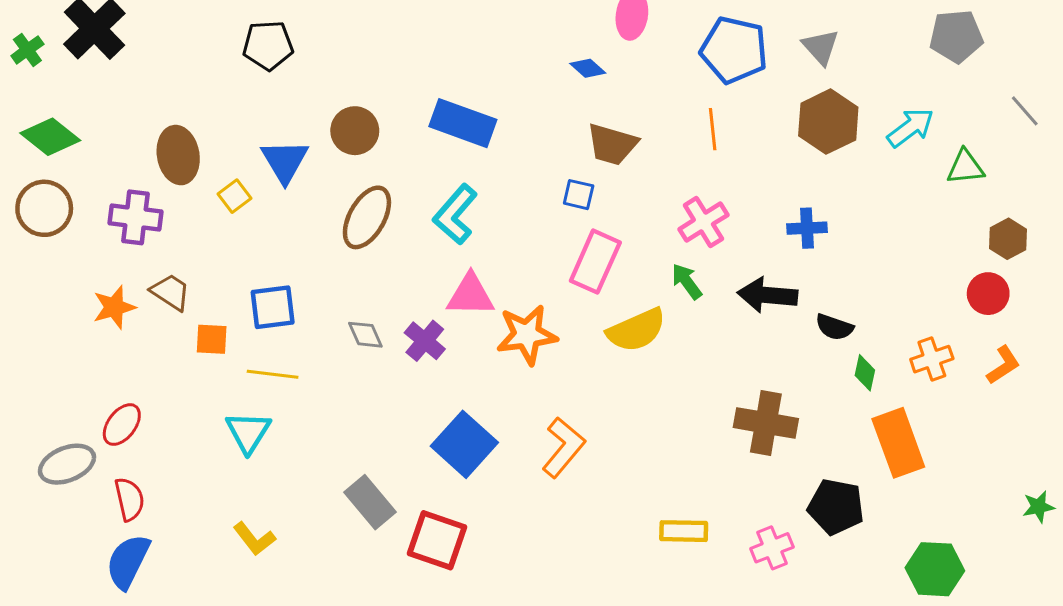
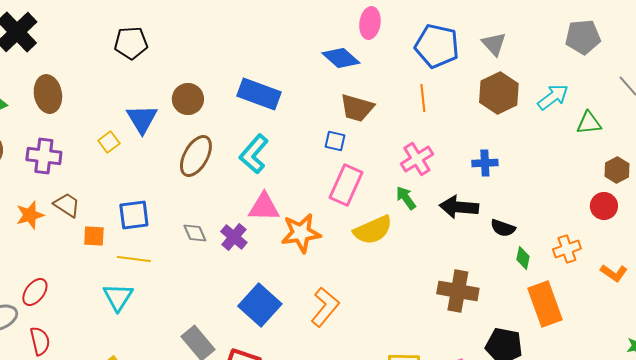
blue diamond: (588, 68) -> (341, 58), size x1.6
brown ellipse: (178, 155) -> (48, 94), moved
orange L-shape: (1003, 365) -> (614, 273), moved, turned 68

